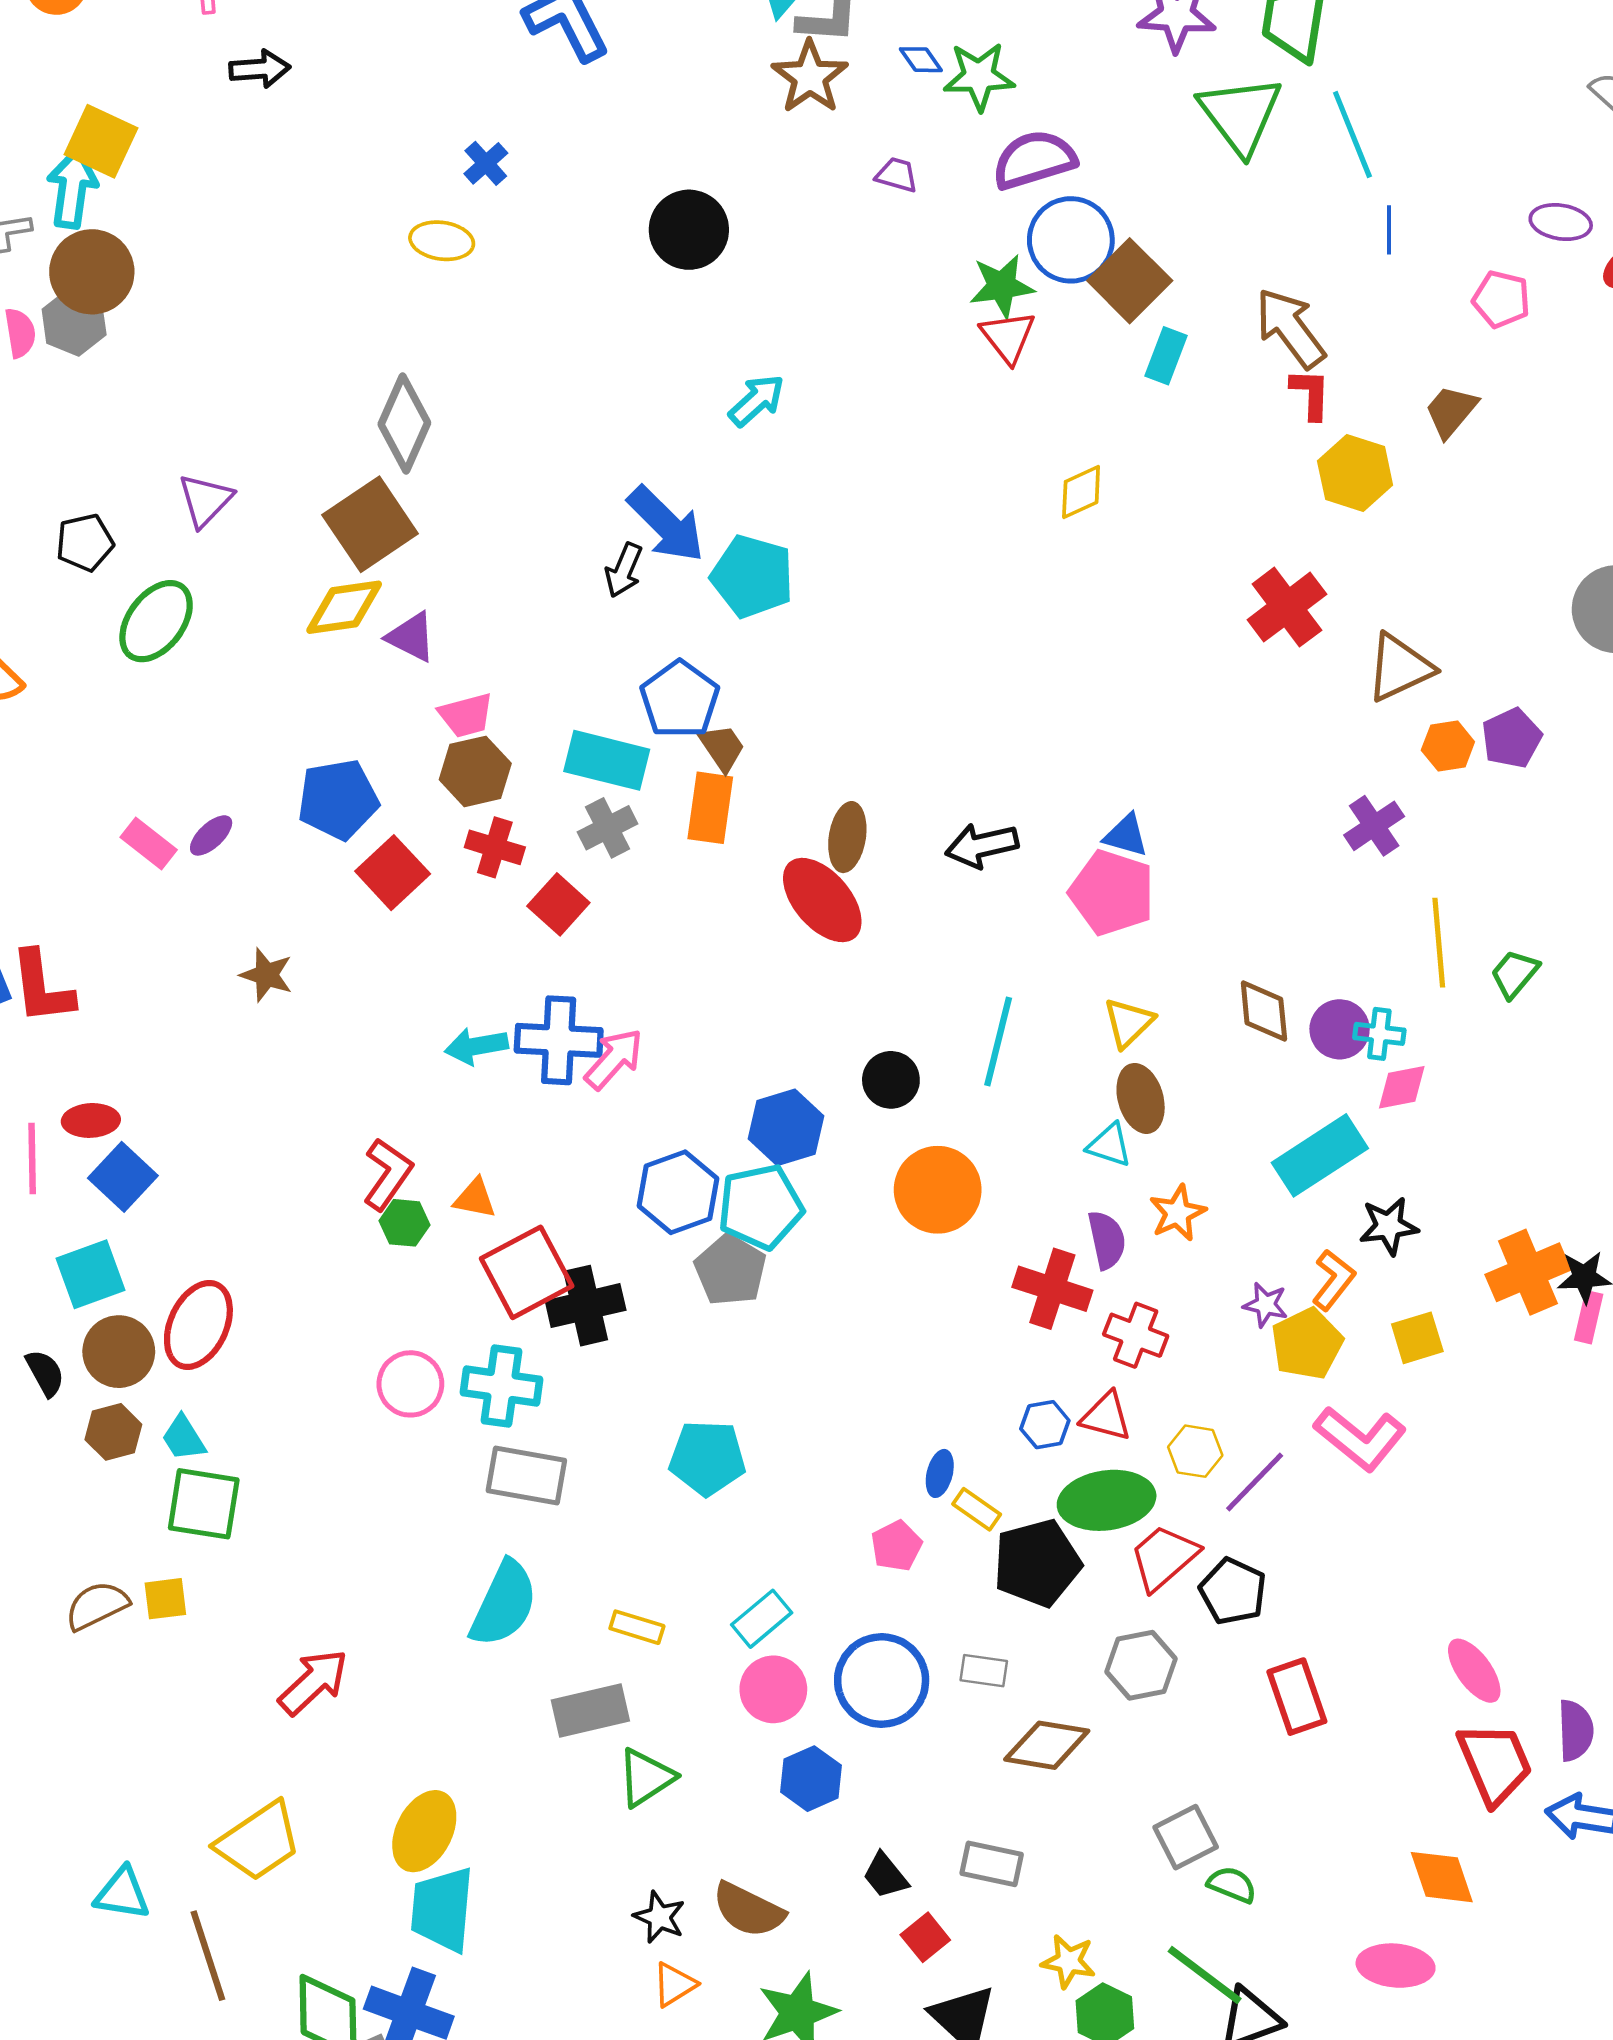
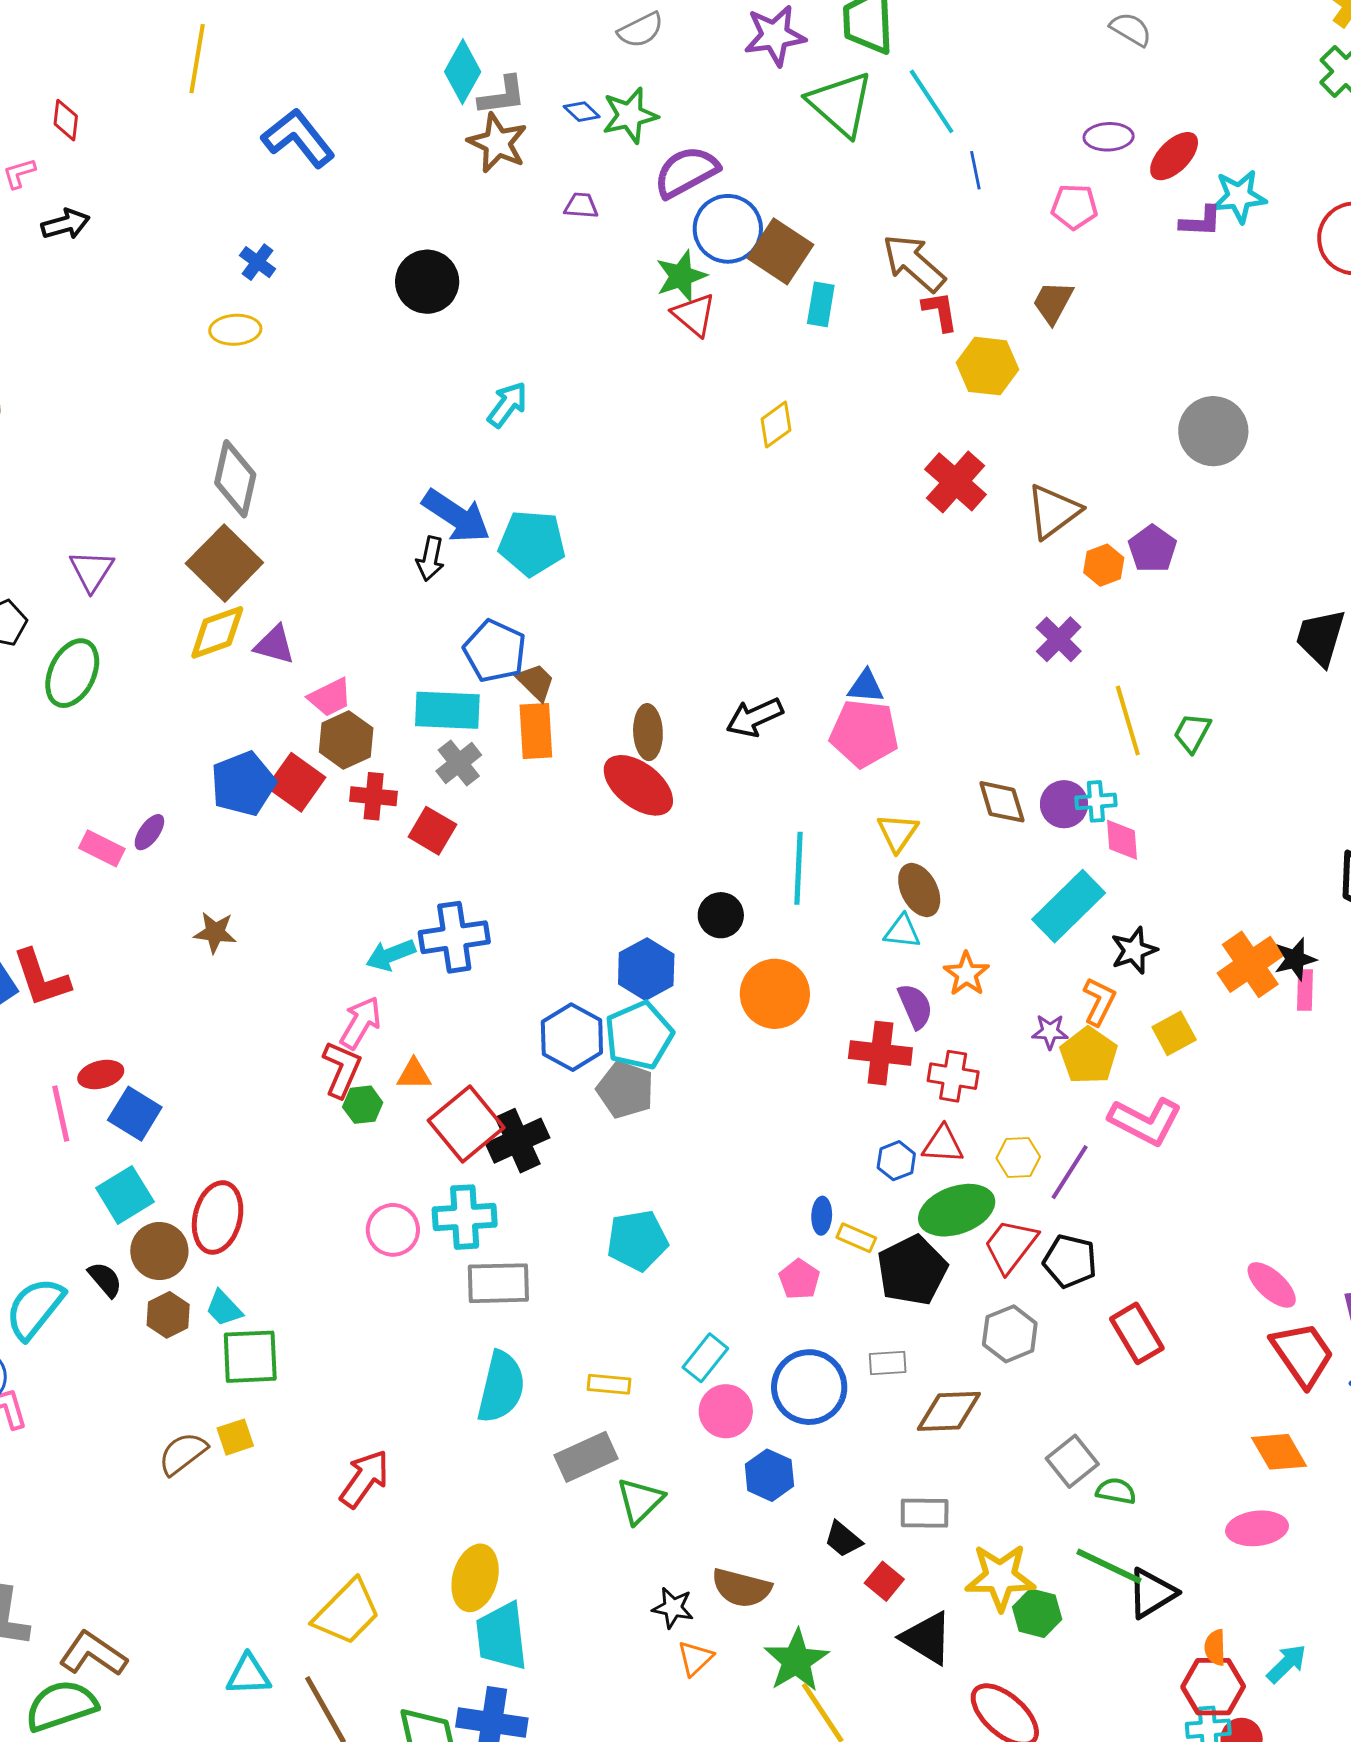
red square: (393, 873) -> (296, 782), moved
pink arrow: (614, 1059) -> (360, 1023), moved
pink diamond: (1402, 1087) -> (1122, 840), turned -72
yellow star: (1068, 1961) -> (1000, 1577), size x1.6

